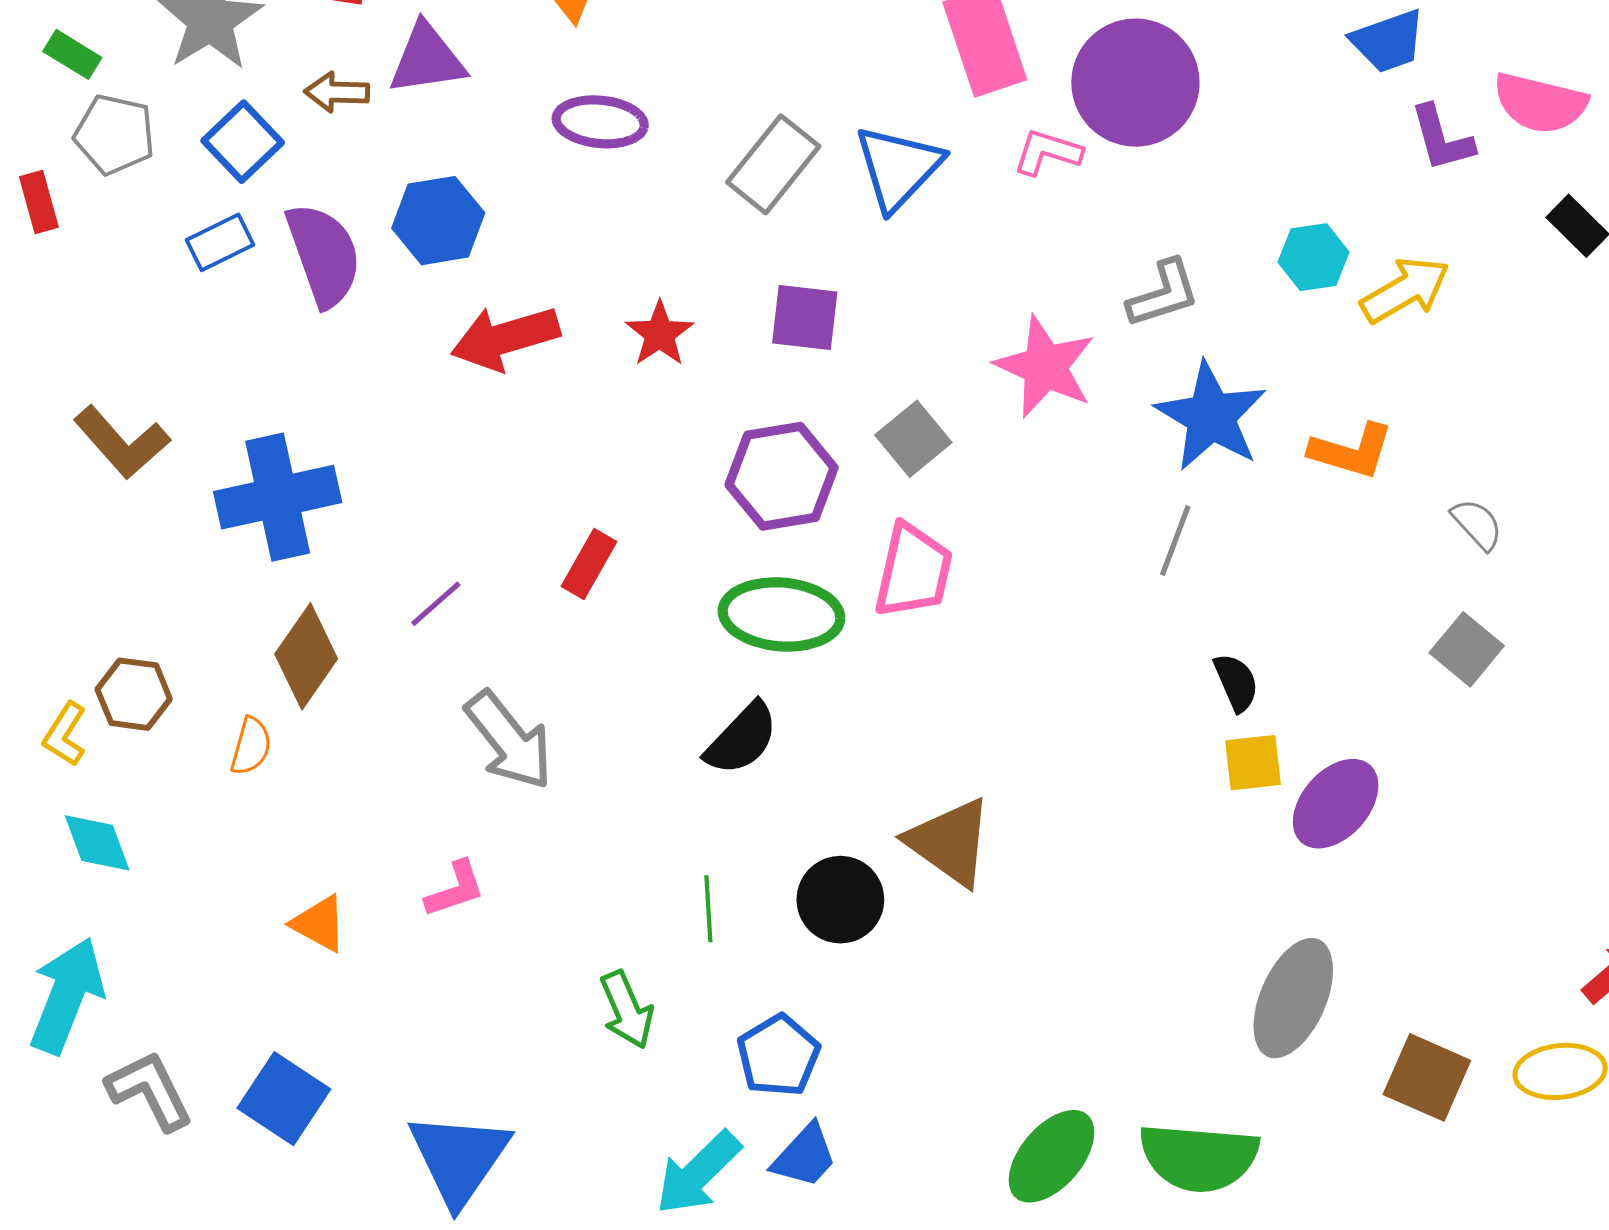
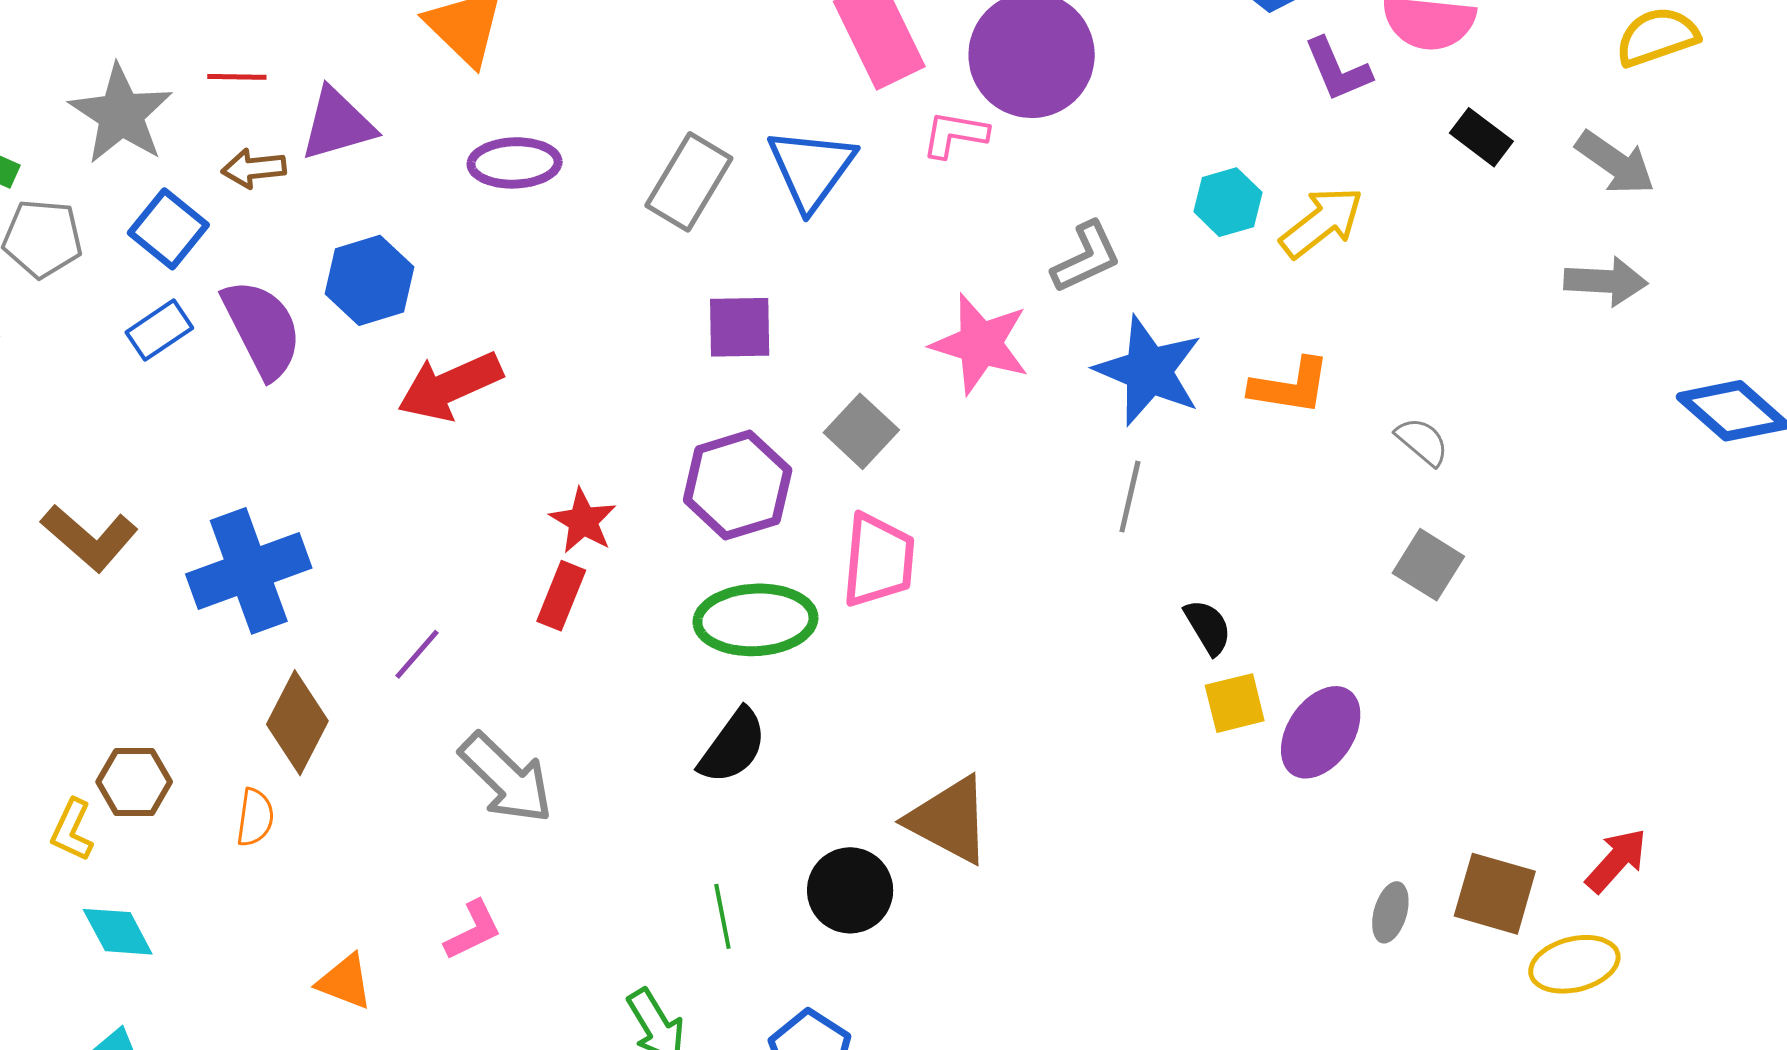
red star: (660, 334) -> (583, 521), moved
gray ellipse: (1293, 998) -> (1390, 912), moved, size x0.5
brown square: (1427, 1077) -> (1495, 894), moved

